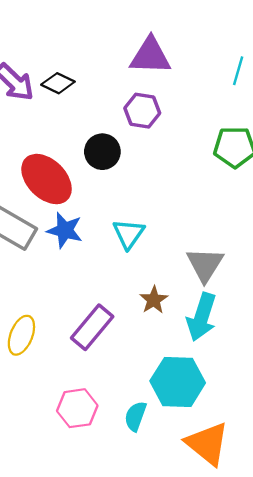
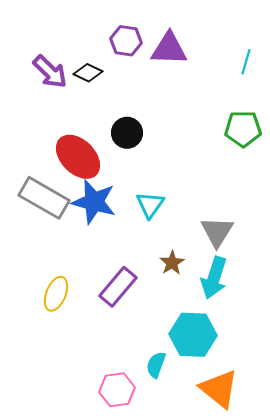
purple hexagon: (142, 111) -> (126, 41), moved
blue star: (65, 230) -> (94, 202), size x1.4
pink hexagon: (77, 408) -> (117, 390), moved

